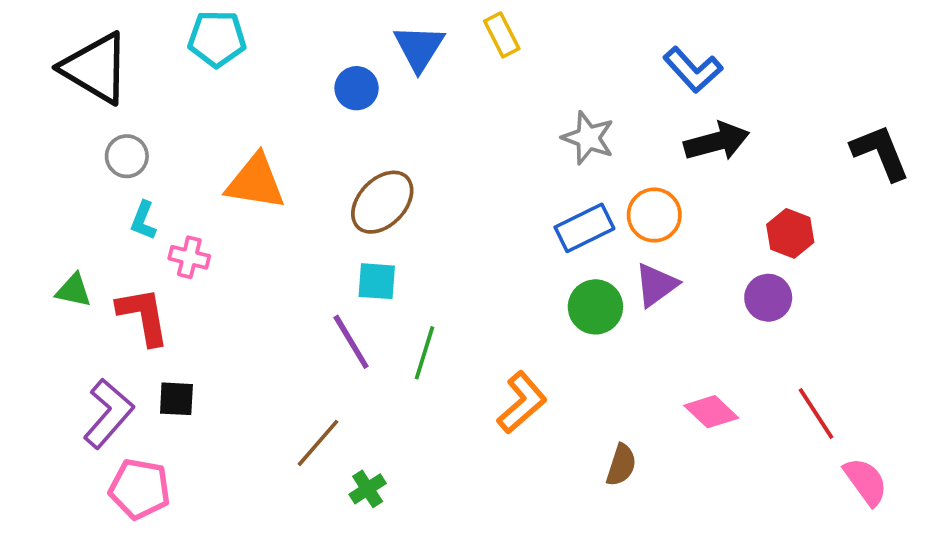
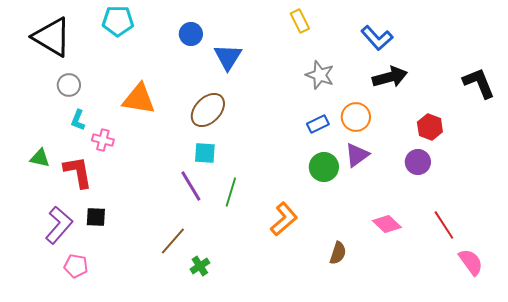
yellow rectangle: (502, 35) -> (300, 21), moved
blue triangle: (419, 48) -> (228, 57), moved
blue circle: (357, 88) -> (191, 34), moved
blue rectangle: (584, 228) -> (318, 124), size x0.7
pink pentagon: (140, 489) -> (76, 266), size x0.7

